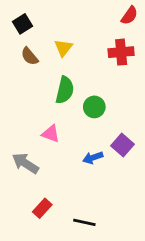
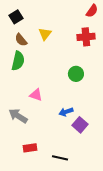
green semicircle: (65, 90) -> (18, 61), moved
green circle: (94, 107) -> (76, 74), moved
purple square: (122, 145) -> (80, 125), moved
red rectangle: (42, 208) -> (30, 148), turned 40

